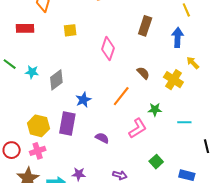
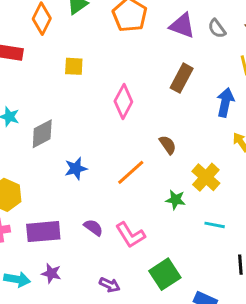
yellow cross: (173, 80) -> (206, 177), moved
purple rectangle: (67, 123) -> (43, 232), moved, turned 65
pink L-shape: (138, 128) -> (130, 235), moved, turned 80
green square: (156, 162) -> (165, 274), size x1.5

